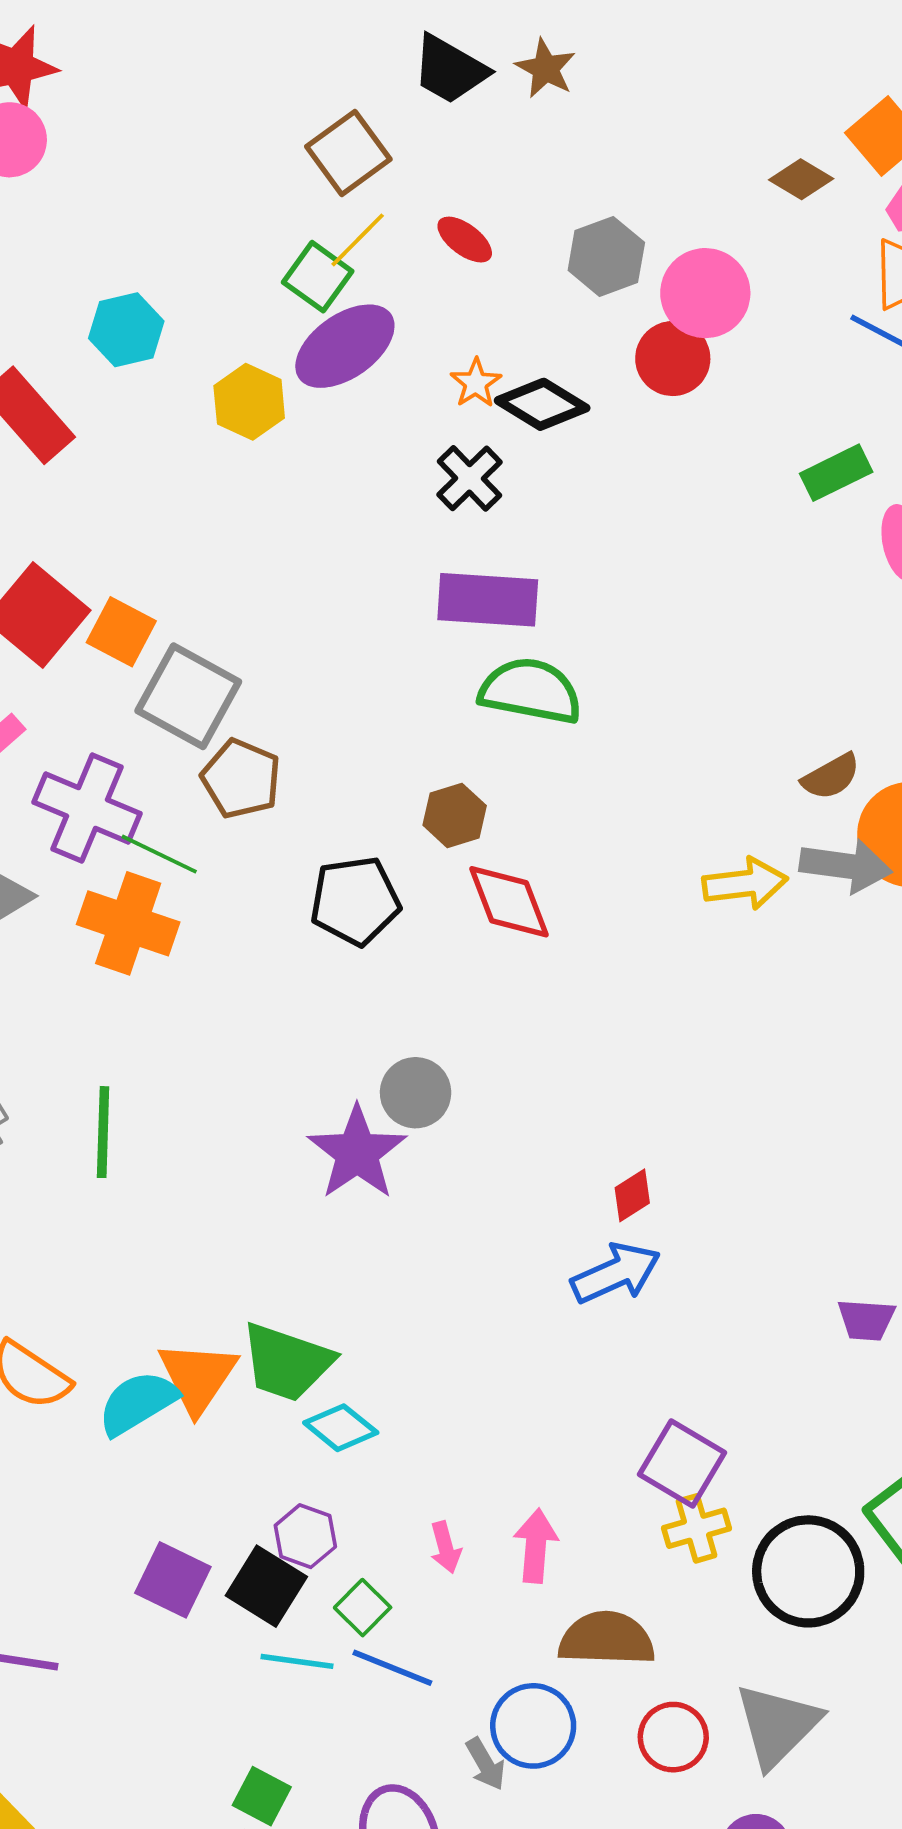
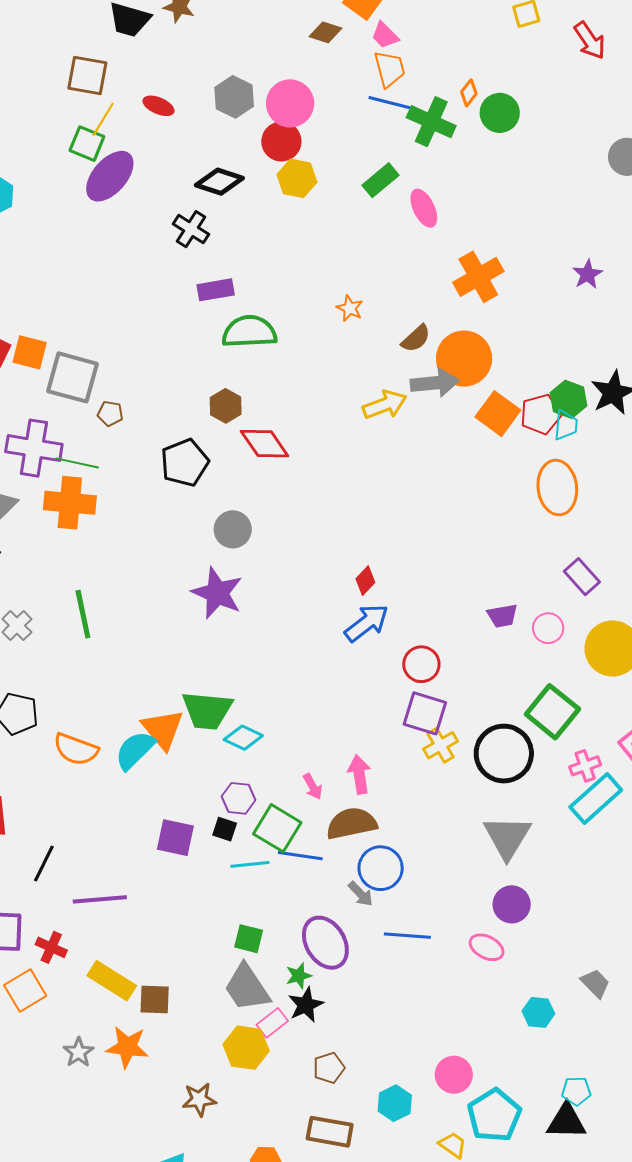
brown square: (348, 153) -> (87, 76), turned -30
orange star: (476, 383) -> (350, 308), moved
yellow hexagon: (249, 402) -> (297, 178), moved
purple rectangle: (488, 600) -> (216, 290), size x0.7
brown pentagon: (241, 779) -> (110, 414), size x0.6
gray circle: (416, 1093) -> (233, 529), moved
black square: (266, 1586) -> (225, 829), size x0.6
green square: (363, 1608) -> (277, 828), size x1.6
brown semicircle: (607, 1639) -> (352, 823), moved
red circle: (673, 1737) -> (421, 664), moved

